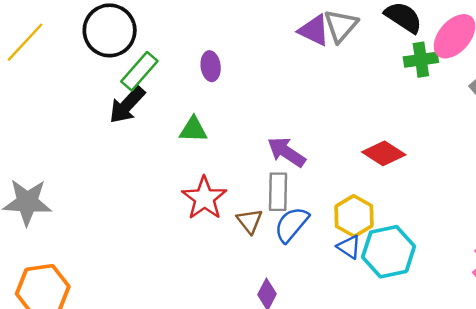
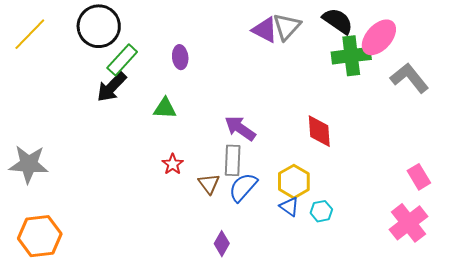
green cross: (421, 60) -> (351, 56), size x1.4
red diamond: (384, 153) -> (319, 131), turned 52
red star: (204, 198) -> (173, 164), size x0.6
cyan hexagon: (389, 252) -> (321, 211), size x0.5

